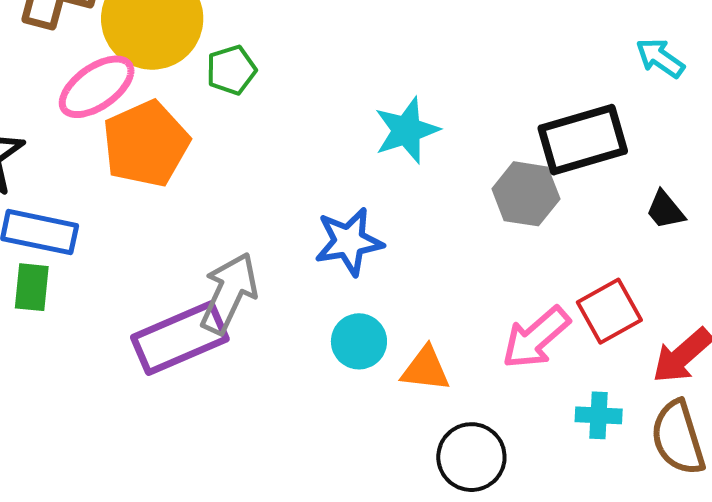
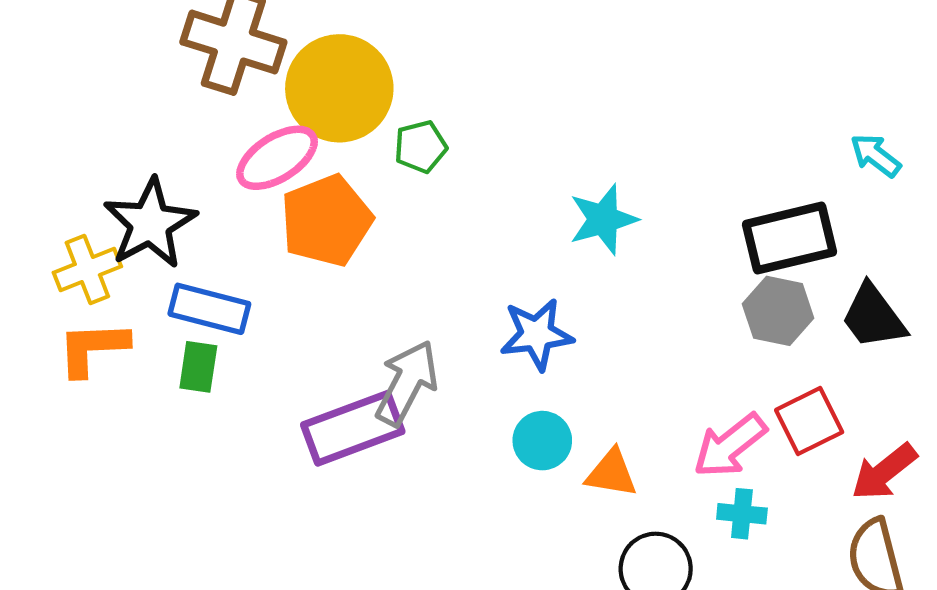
gray hexagon: (526, 194) -> (778, 311), moved
black trapezoid: (665, 210) -> (873, 317), size x1.6
cyan cross: (599, 415) -> (742, 514), moved

